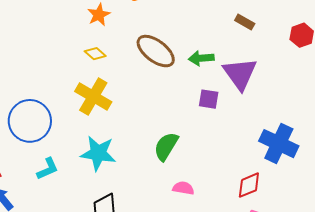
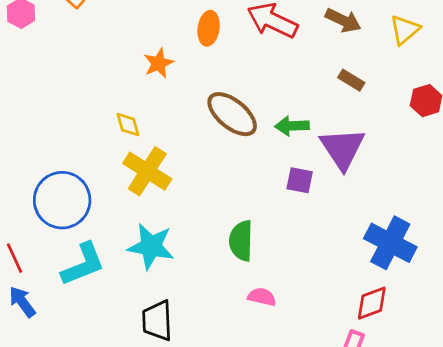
yellow diamond: (95, 54) -> (128, 125), moved, turned 30
green semicircle: (166, 146) -> (241, 241), turned -32
cyan L-shape: (48, 169) -> (83, 264), size x1.5
red diamond: (249, 185) -> (372, 303), moved

